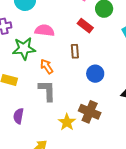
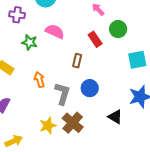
green star: (24, 49) -> (30, 42), size x0.7
orange arrow: (47, 66) -> (39, 80), moved
gray L-shape: (47, 91) -> (62, 94), moved

